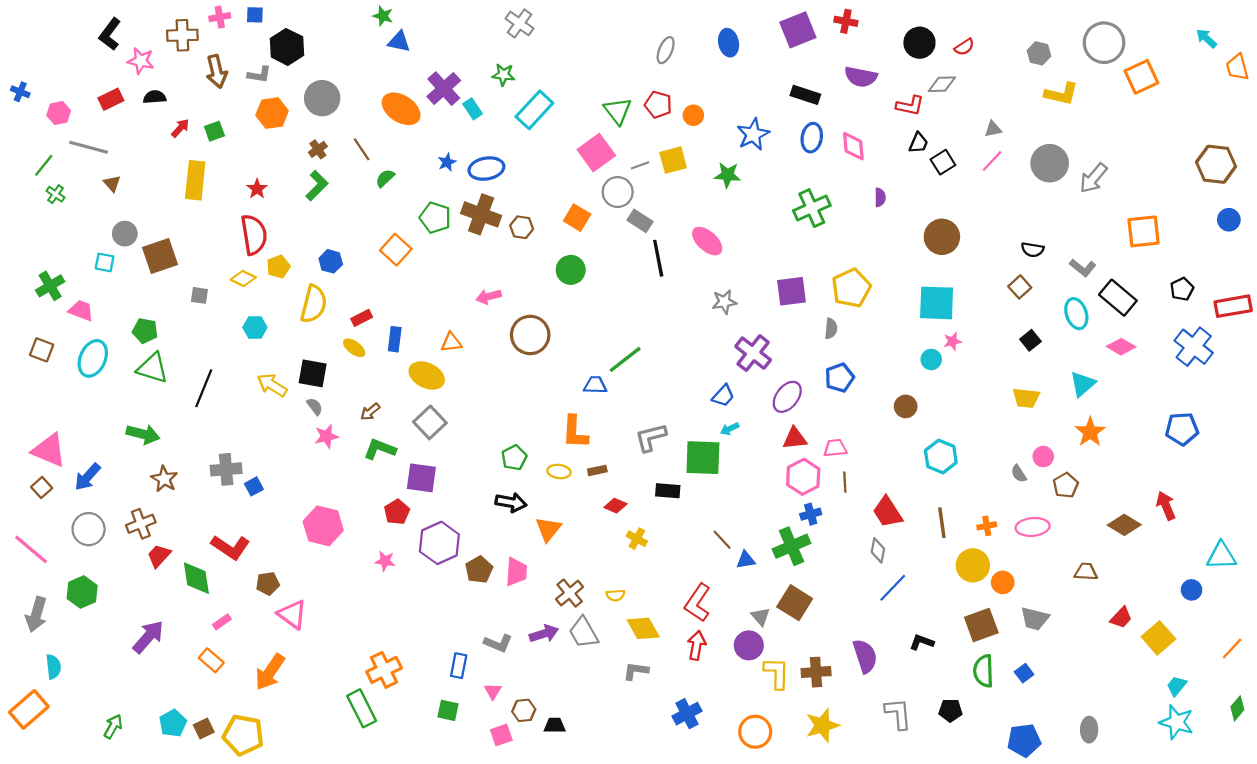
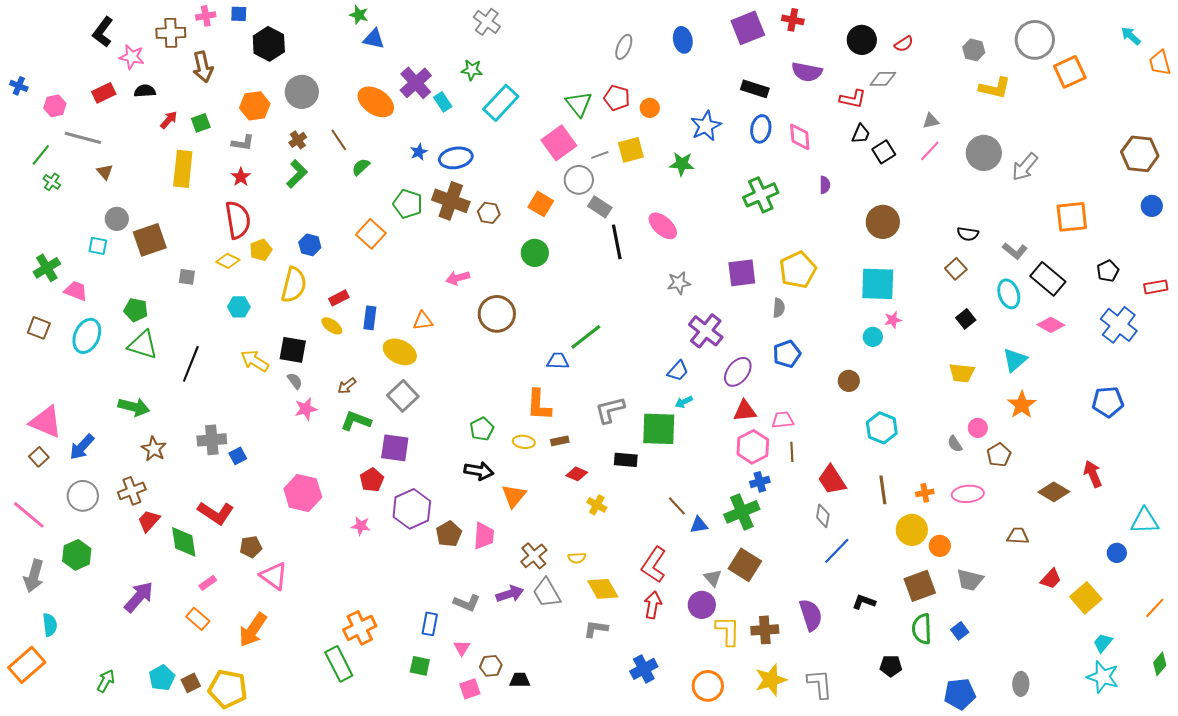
gray L-shape: (259, 75) -> (243, 143), moved
red rectangle: (1233, 306) -> (1156, 287), size x0.7
gray L-shape: (898, 714) -> (820, 684), moved

